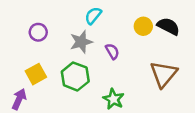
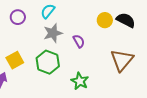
cyan semicircle: (93, 16) -> (48, 11), moved
purple circle: (38, 32) -> (18, 17), moved

